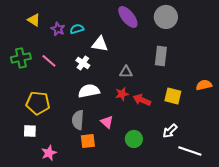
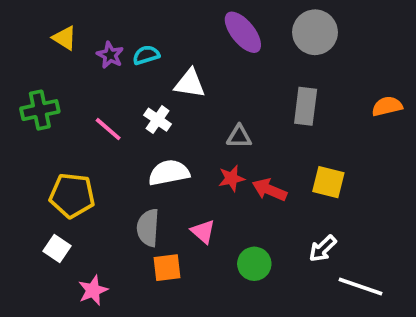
pink line: (49, 61) -> (108, 129), moved
orange semicircle: (204, 85) -> (387, 106), moved
white square: (30, 131) -> (57, 249), turned 32

